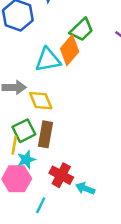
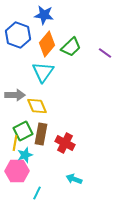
orange diamond: (70, 50) -> (47, 44), moved
cyan triangle: (48, 60) -> (43, 72), turned -45
red cross: (61, 175) -> (65, 143), moved

